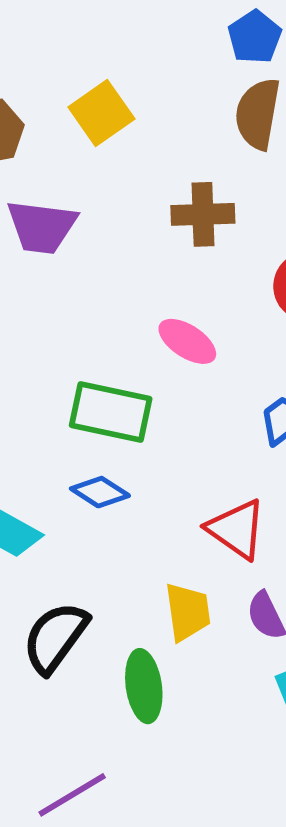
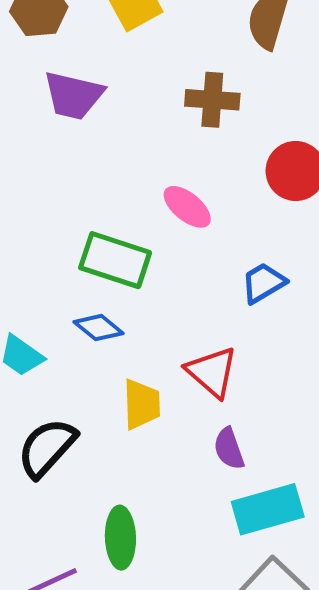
yellow trapezoid: (188, 612) -> (142, 404), moved
green ellipse: (144, 686) -> (120, 538), moved

